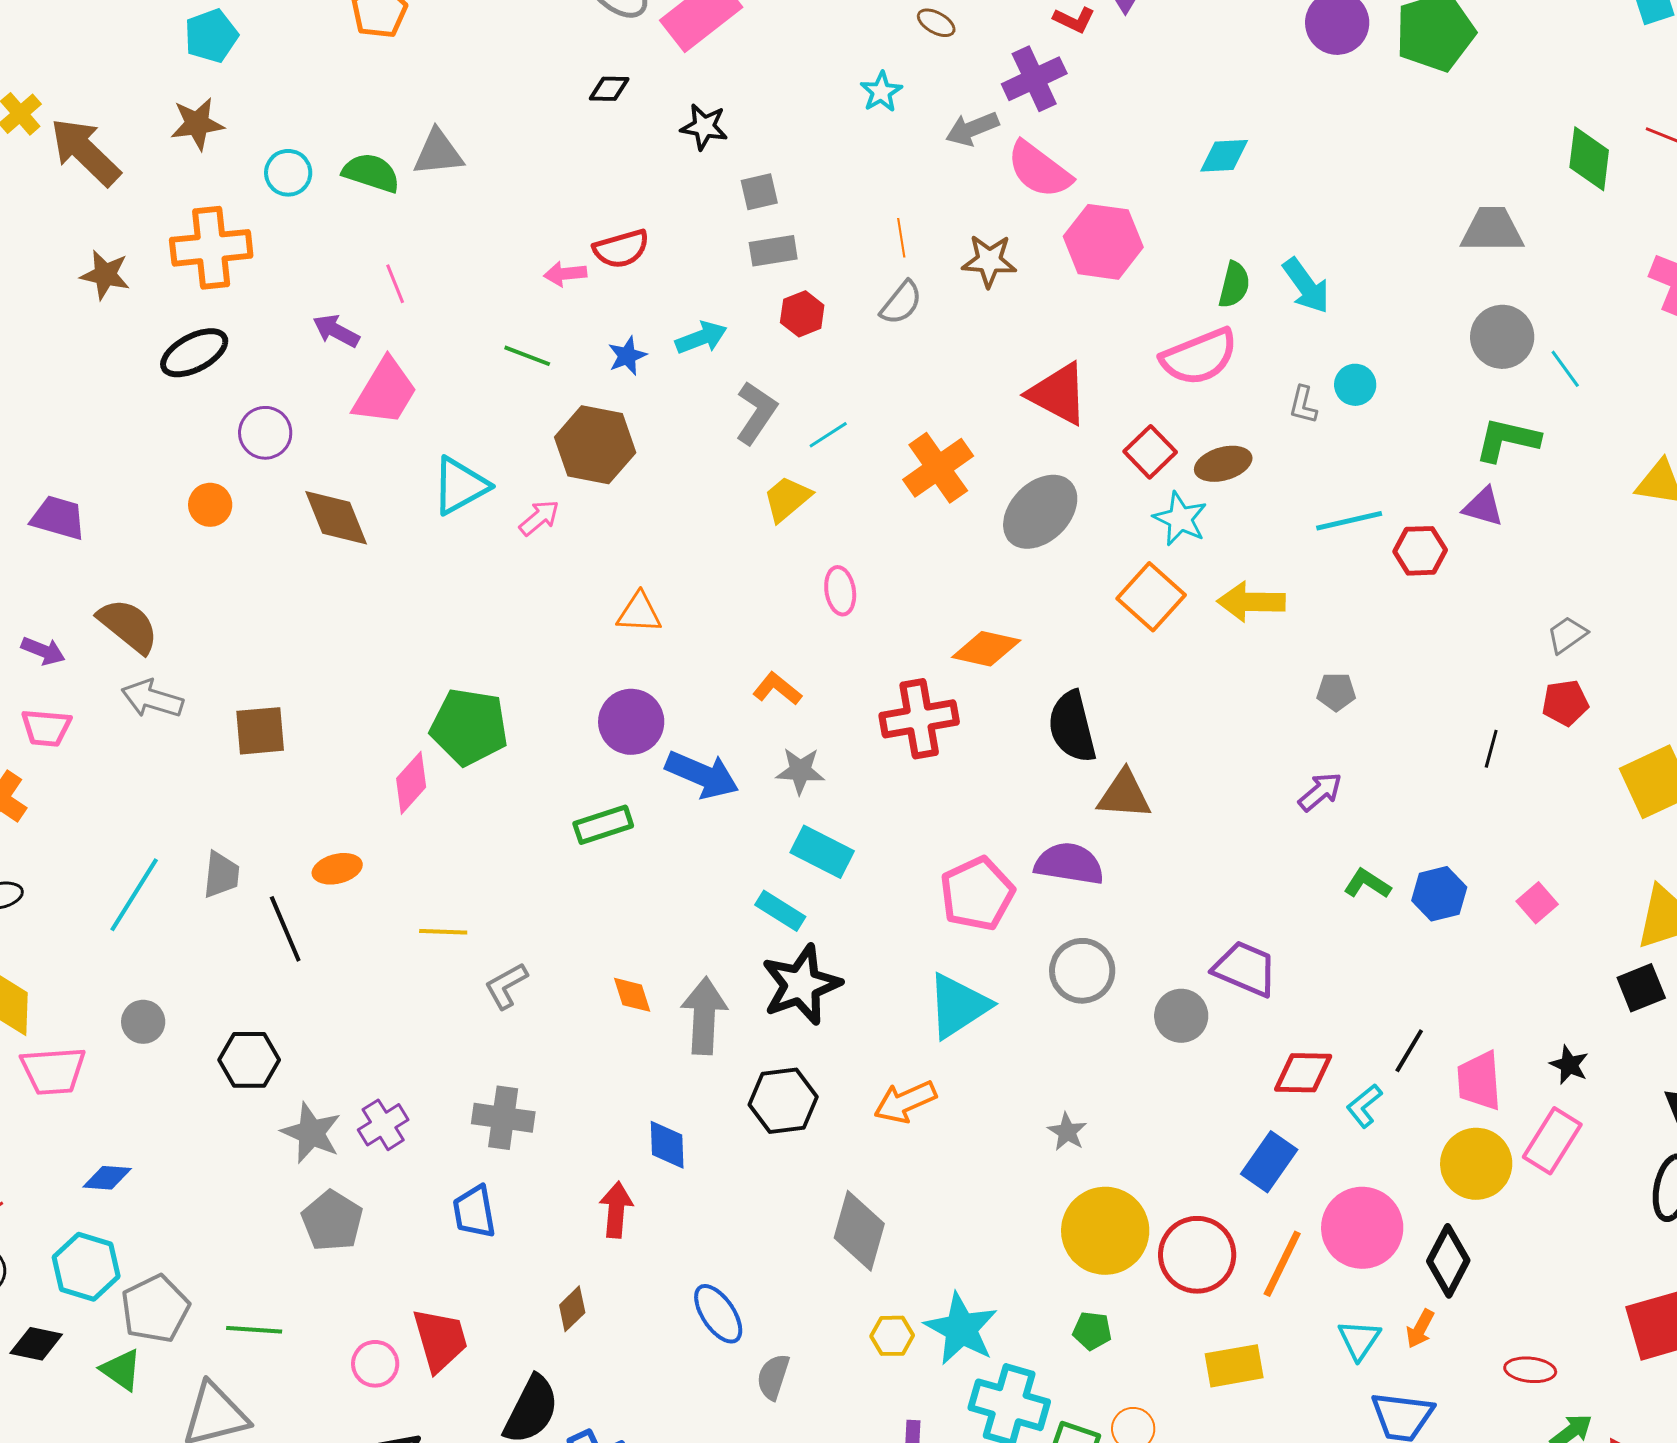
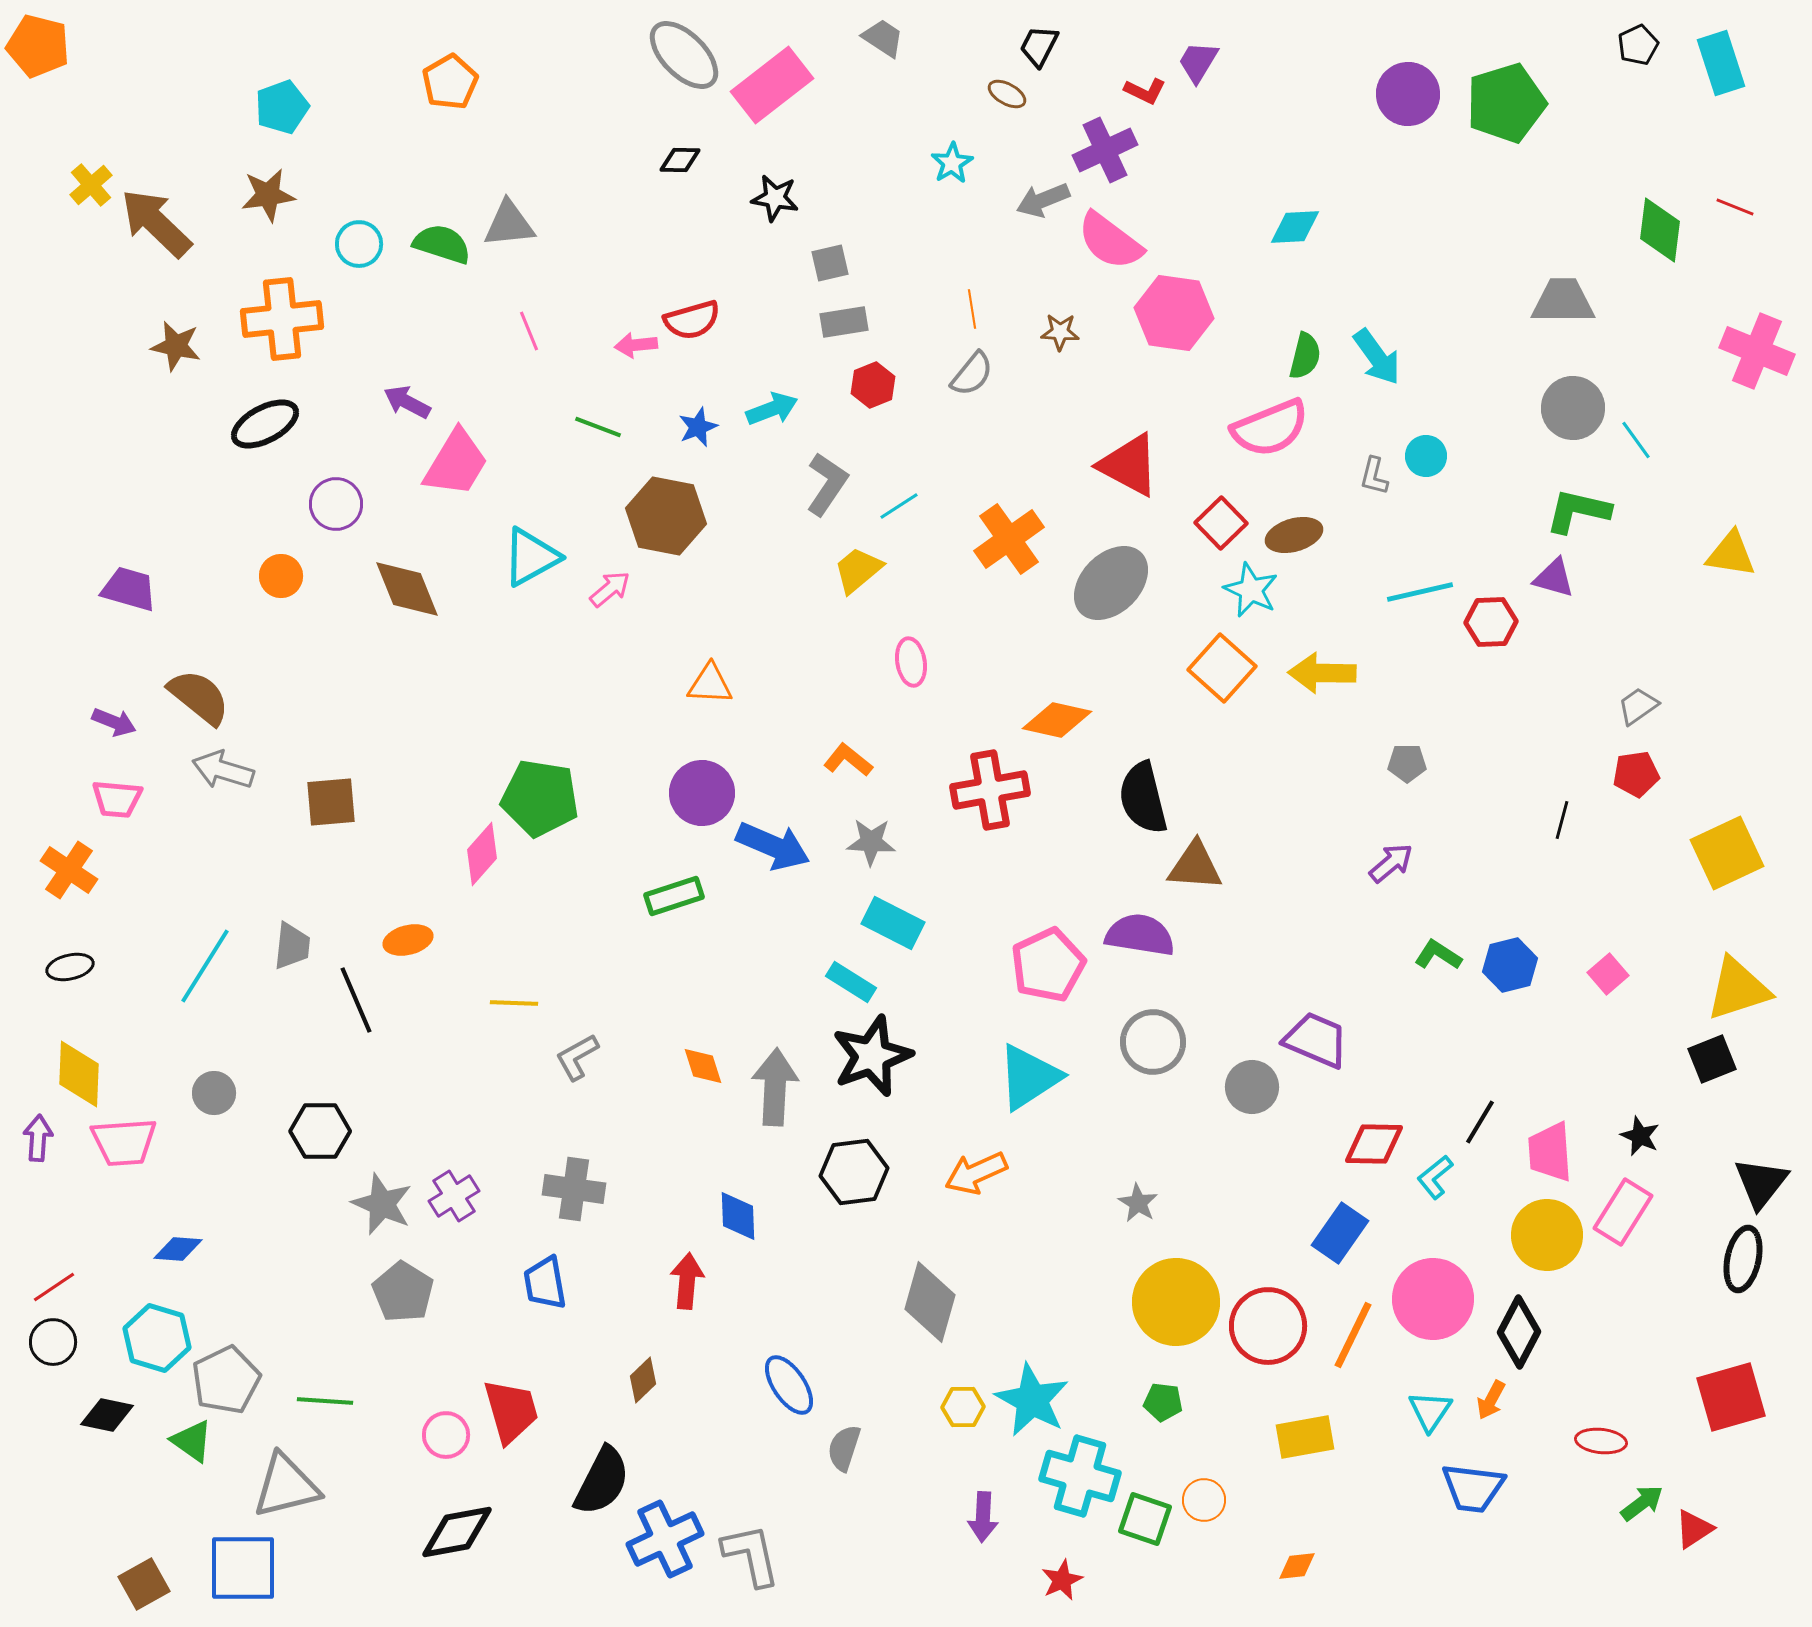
brown star: (989, 261) -> (1060, 332), size x0.7
pink line: (395, 284) -> (529, 331), moved

